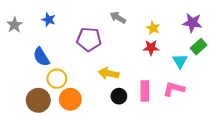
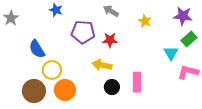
blue star: (49, 20) -> (56, 10), moved
red star: (151, 48) -> (110, 40), moved
pink L-shape: (174, 89) -> (188, 72), moved

